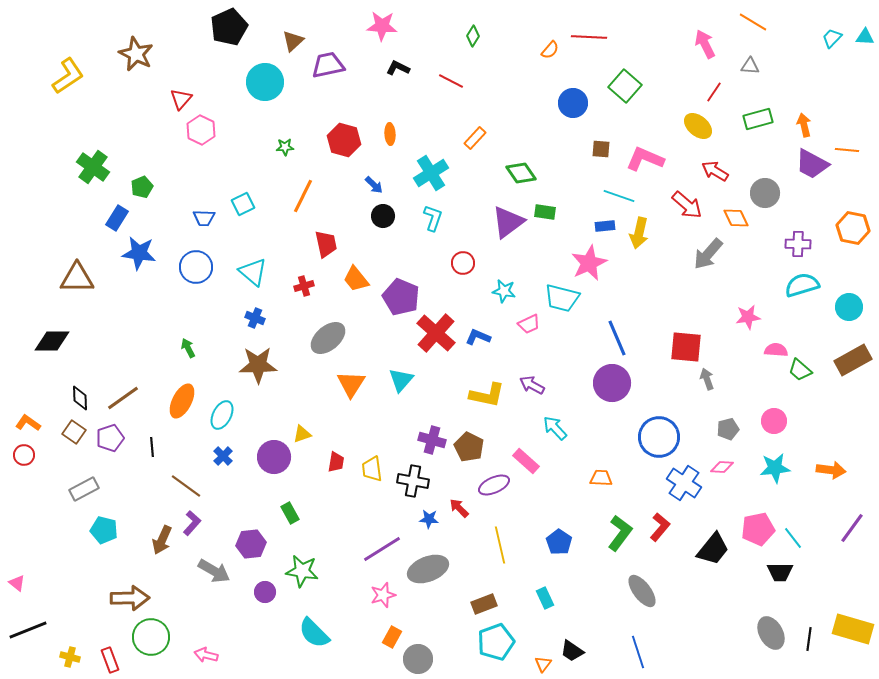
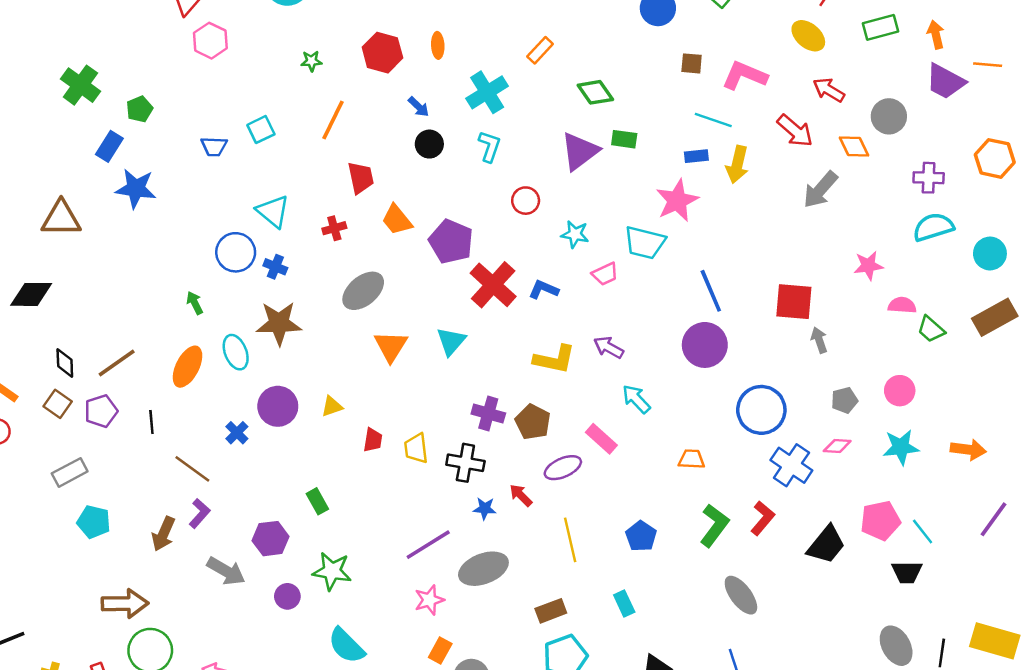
blue circle: (196, 267) -> (236, 252), moved
cyan ellipse: (222, 415) -> (236, 352), moved, turned -48
purple circle: (274, 457) -> (278, 406), moved

